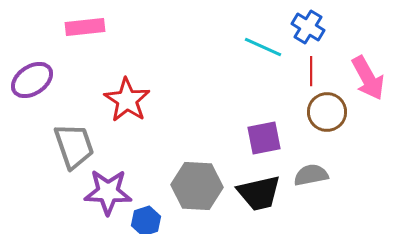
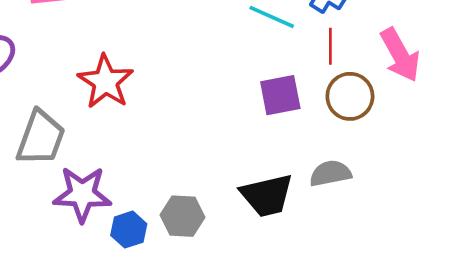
purple square: (264, 138) -> (280, 95), moved
gray trapezoid: (74, 146) -> (41, 138), turned 39
gray hexagon: (197, 186) -> (183, 216), moved, size x0.7

